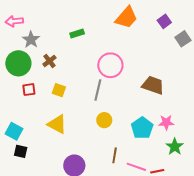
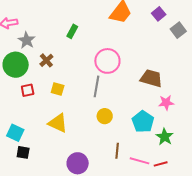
green rectangle: (77, 34) -> (72, 31), turned -40
pink star: (166, 122) -> (166, 103), moved
green star: (175, 147) -> (165, 137), moved

